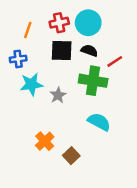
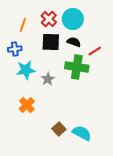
red cross: (59, 23) -> (49, 19), turned -35
cyan semicircle: (99, 122) -> (82, 133), moved
orange cross: (45, 141) -> (27, 105), moved

